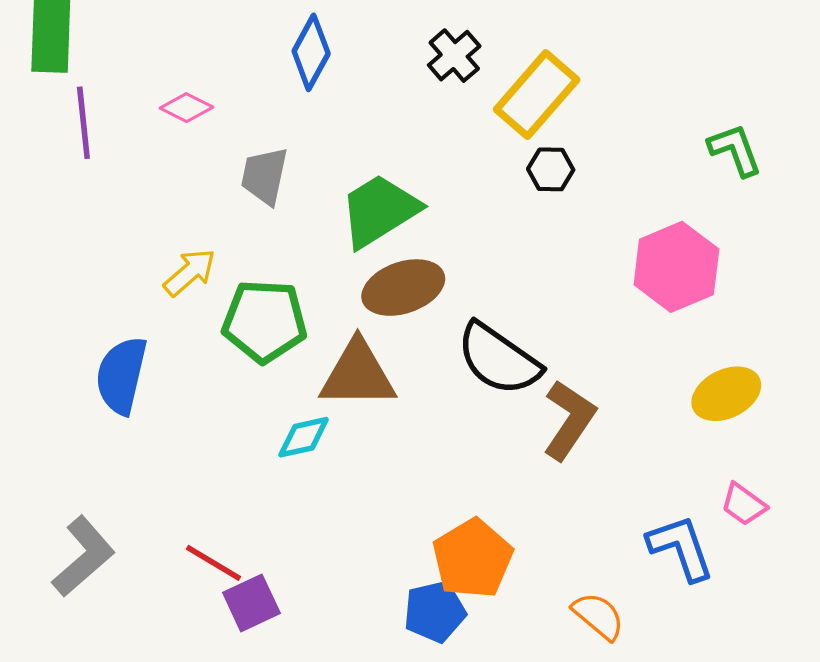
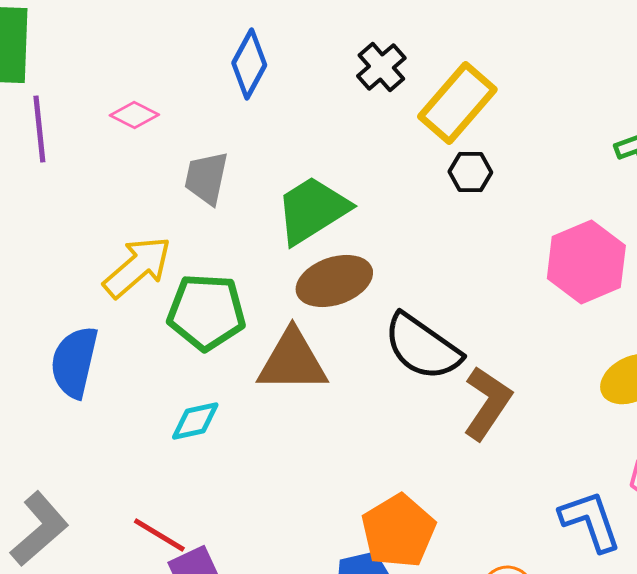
yellow arrow: (190, 272) -> (137, 267), size x1.4
cyan diamond: (304, 437) -> (195, 421), moved

